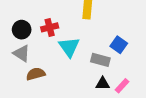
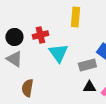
gray rectangle: (100, 60) -> (87, 65), turned -30
brown semicircle: (36, 74) -> (27, 88), moved, turned -66

